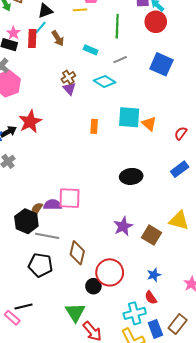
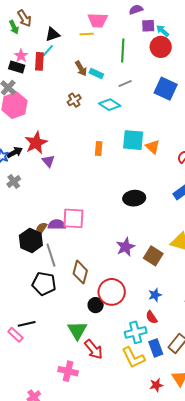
brown arrow: (58, 38) -> (81, 69), moved
purple triangle: (69, 89) -> (48, 161), moved
gray line: (47, 236) -> (51, 255), turned 60

